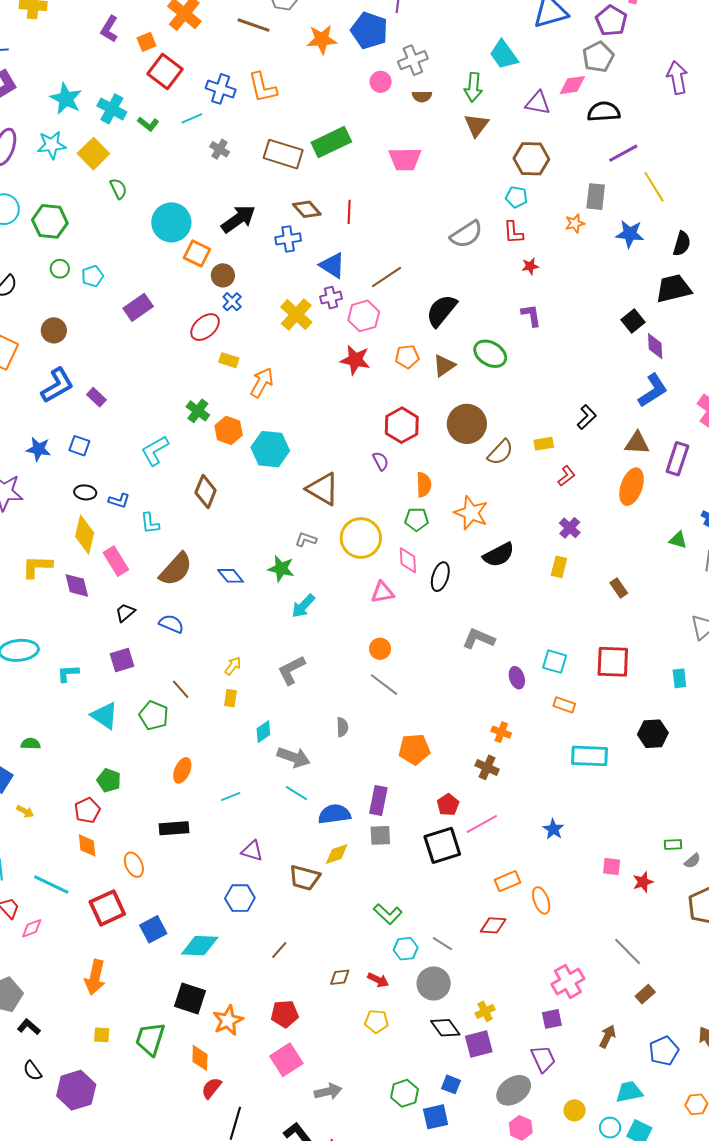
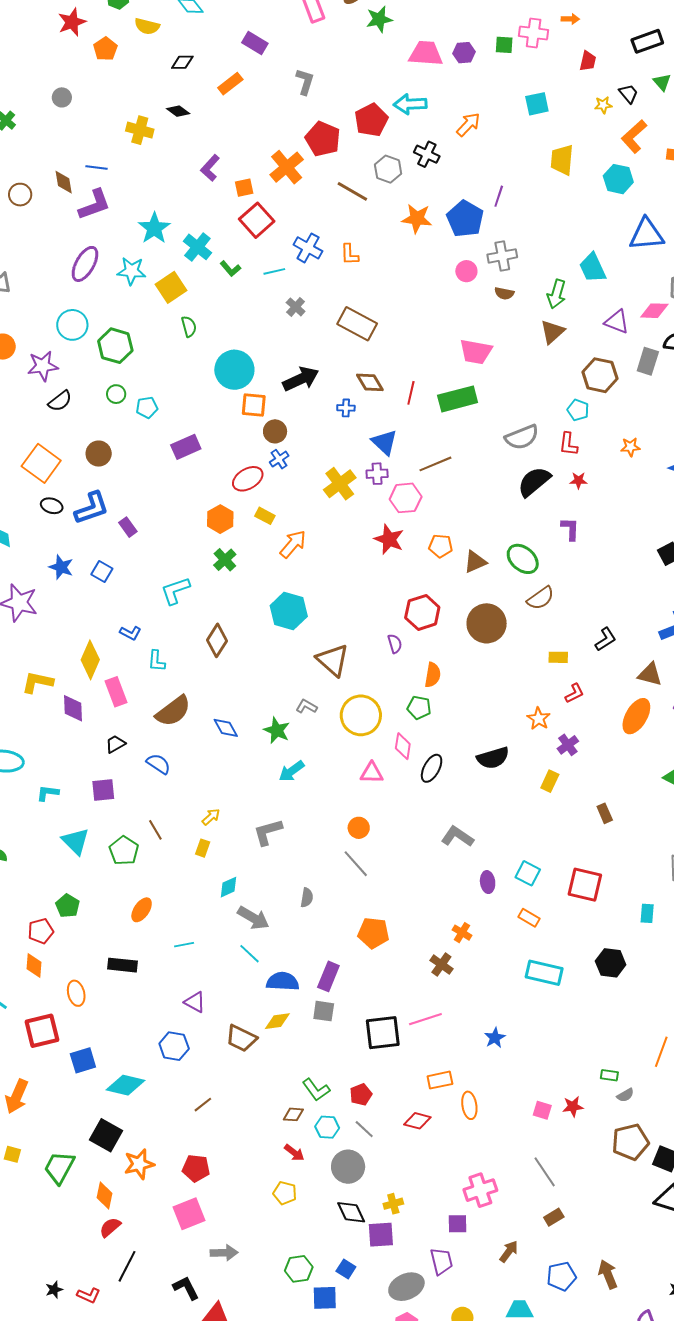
orange L-shape: (263, 88) -> (350, 254), size x0.7
green rectangle: (331, 142) -> (458, 399), moved
gray rectangle: (596, 197) -> (648, 361), moved
blue cross: (288, 239) -> (346, 408), size x0.7
orange square: (197, 253) -> (254, 405), turned -32
black semicircle: (441, 311) -> (534, 482), moved
orange hexagon: (229, 430) -> (220, 519), moved
brown semicircle: (500, 452) -> (541, 598), moved
black ellipse: (85, 492) -> (52, 506), moved
orange star: (471, 513) -> (539, 719), moved, size x0.7
red pentagon: (448, 805) -> (361, 1095), moved
pink square: (612, 867) -> (542, 1110), moved
brown diamond: (340, 977) -> (293, 1114), moved

